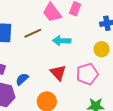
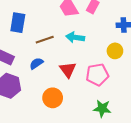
brown line: (33, 33) -> (45, 40), moved
blue semicircle: (22, 79) -> (36, 63), moved

